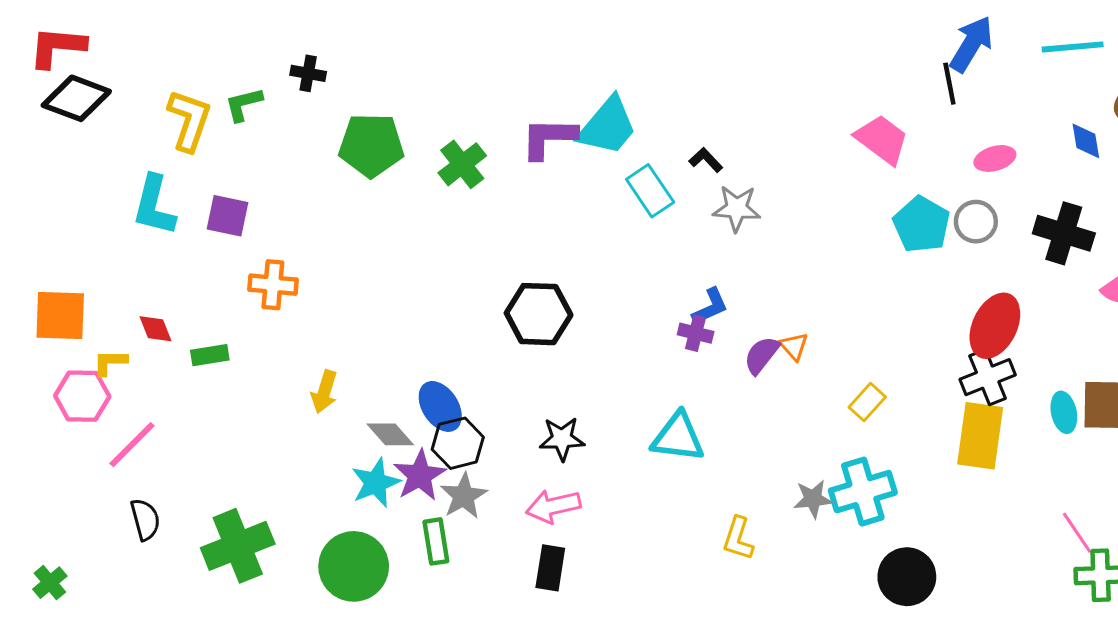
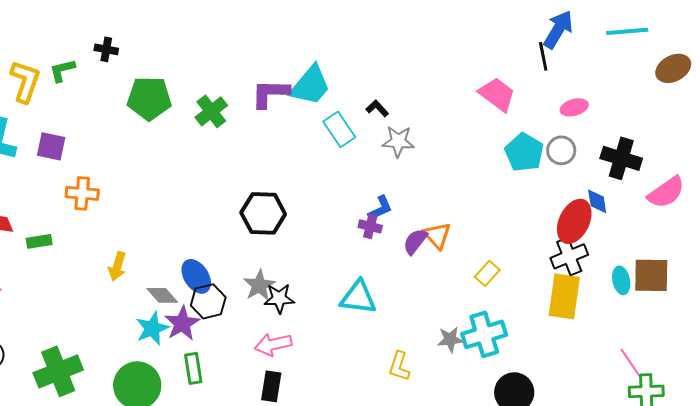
blue diamond: (1086, 141) -> (597, 201), moved
orange triangle: (794, 346) -> (437, 235), size x1.4
gray star: (464, 496) -> (259, 285), moved

